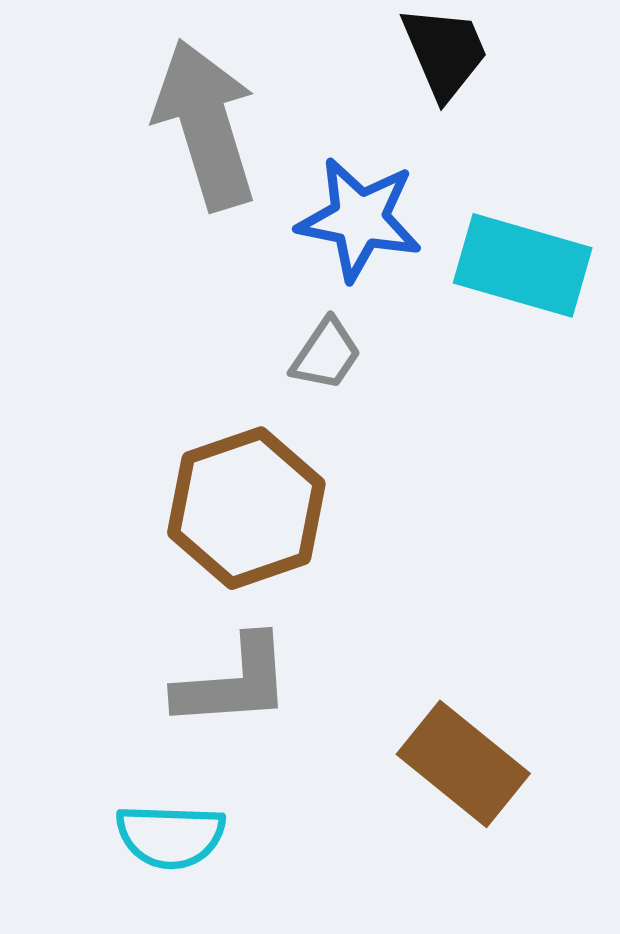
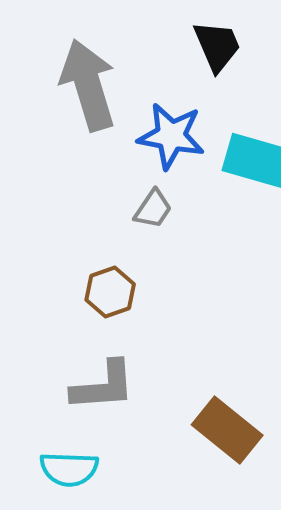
brown hexagon: (246, 508) -> (110, 292), size x0.6

